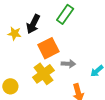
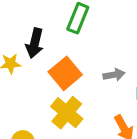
gray arrow: (68, 64) -> (114, 75), moved

